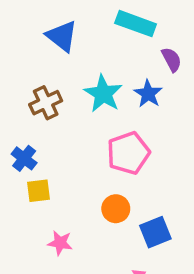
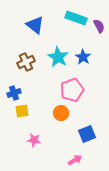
purple semicircle: (171, 60) -> (99, 26), moved
blue cross: (24, 158) -> (14, 93), turned 32
orange circle: (116, 209) -> (61, 113), moved

